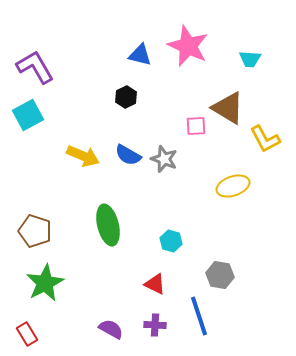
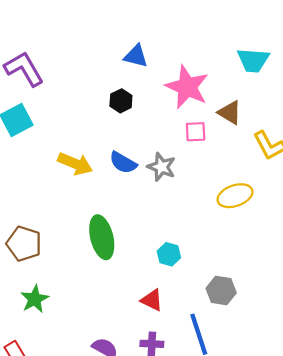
pink star: (188, 46) -> (187, 87), moved
cyan trapezoid: (250, 59) -> (253, 60), size x1.4
brown triangle: (228, 108) -> (230, 113), size x0.7
green star: (45, 283) -> (35, 299), size x0.7

